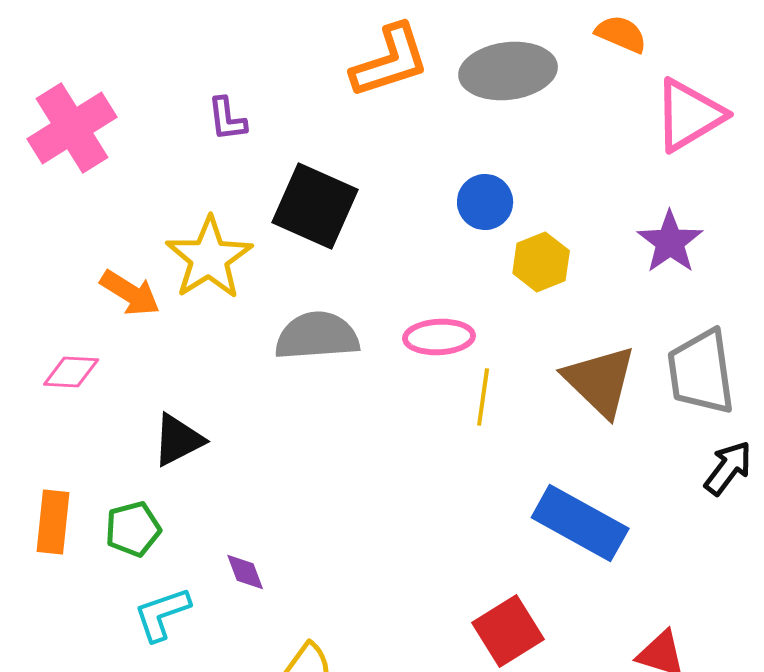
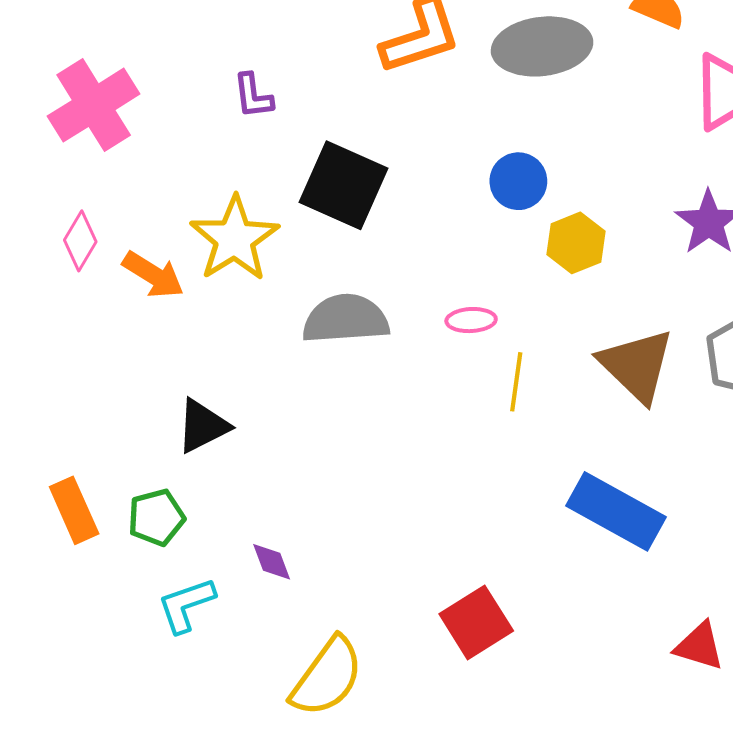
pink ellipse: (439, 337) -> (471, 320), size x0.7
pink diamond: (71, 372) -> (80, 241), moved, turned -62
orange rectangle: (53, 522) -> (74, 510), turned -30
red square: (508, 631) -> (476, 622), moved

